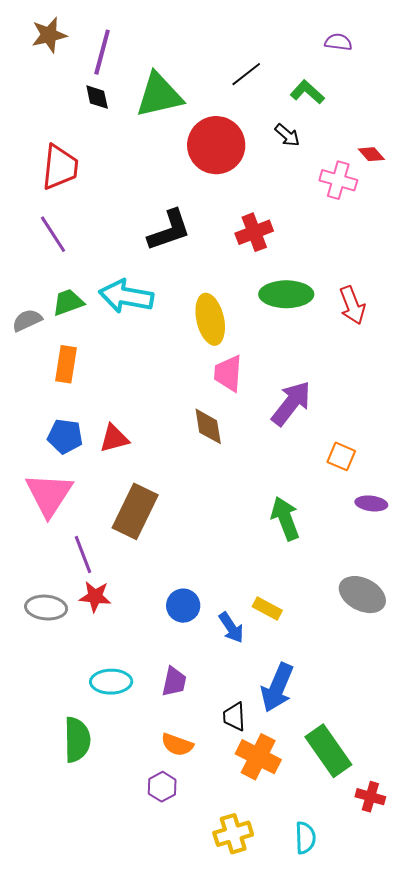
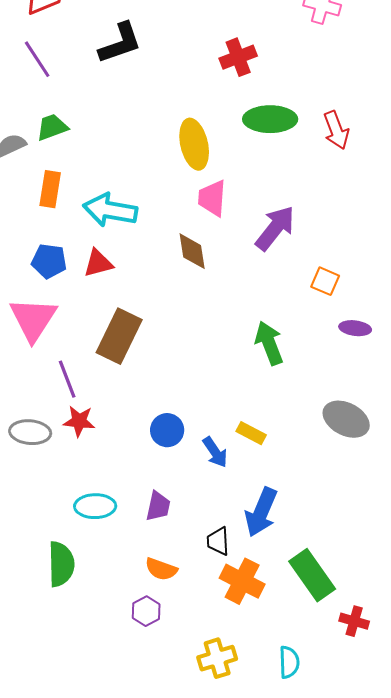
black L-shape: (169, 230) -> (120, 43), moved
cyan arrow: (126, 296) -> (110, 210), moved

